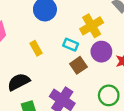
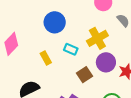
cyan rectangle: (71, 45) -> (71, 49), moved

